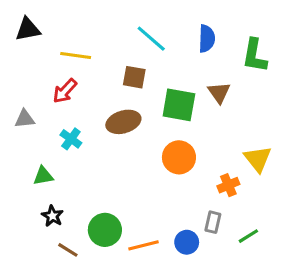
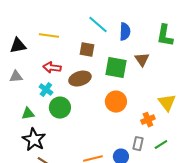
black triangle: (28, 29) -> (18, 46), moved
blue semicircle: (207, 39) -> (125, 32), moved
red arrow: (65, 91) -> (52, 68), moved, turned 54
black star: (52, 216) -> (34, 140), size x1.6
green circle: (105, 230) -> (60, 108), moved
green line: (248, 236) -> (161, 145), moved

